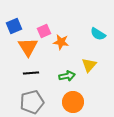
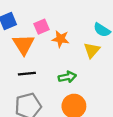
yellow triangle: (89, 65) -> (92, 50), moved

